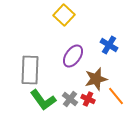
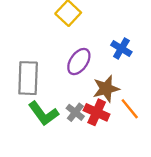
red cross: (88, 99) -> (97, 112), size x1.5

